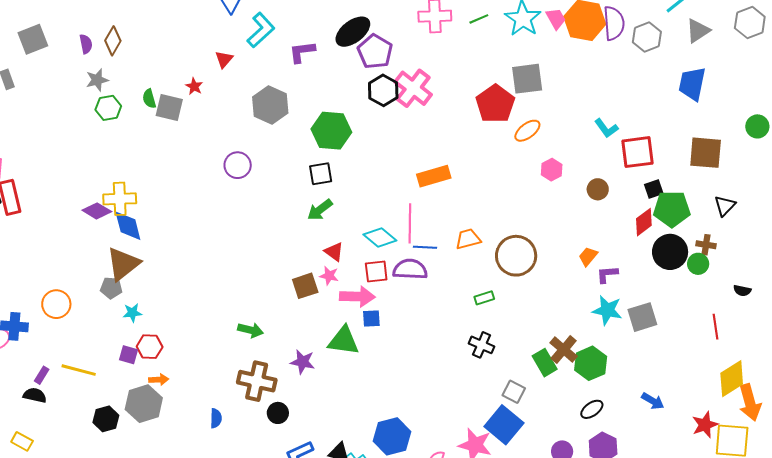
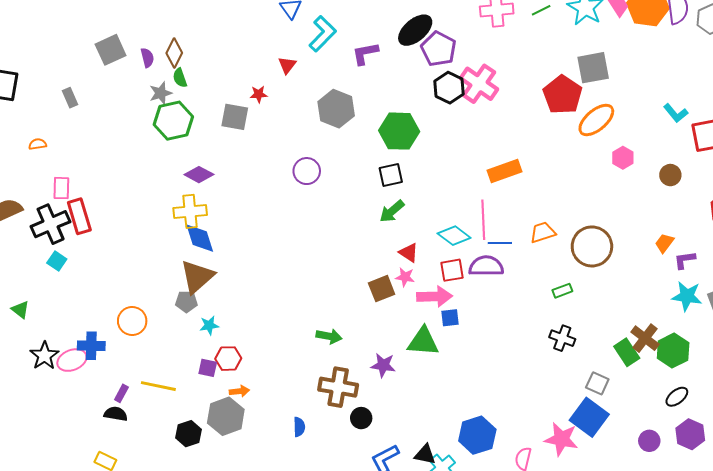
gray square: (33, 39) -> (111, 50), moved
red star: (194, 86) -> (259, 94), turned -30
green semicircle: (149, 99) -> (180, 78), moved
green hexagon: (108, 108) -> (173, 121), size x1.5
orange ellipse: (527, 131) -> (596, 120), size x1.4
purple diamond: (97, 211) -> (199, 175), moved

